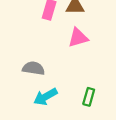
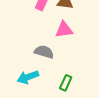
gray semicircle: (33, 68) -> (44, 52), moved

